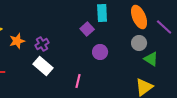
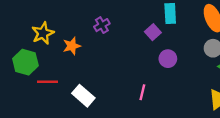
purple cross: (42, 44) -> (102, 25), moved
white rectangle: (43, 66) -> (83, 96), moved

